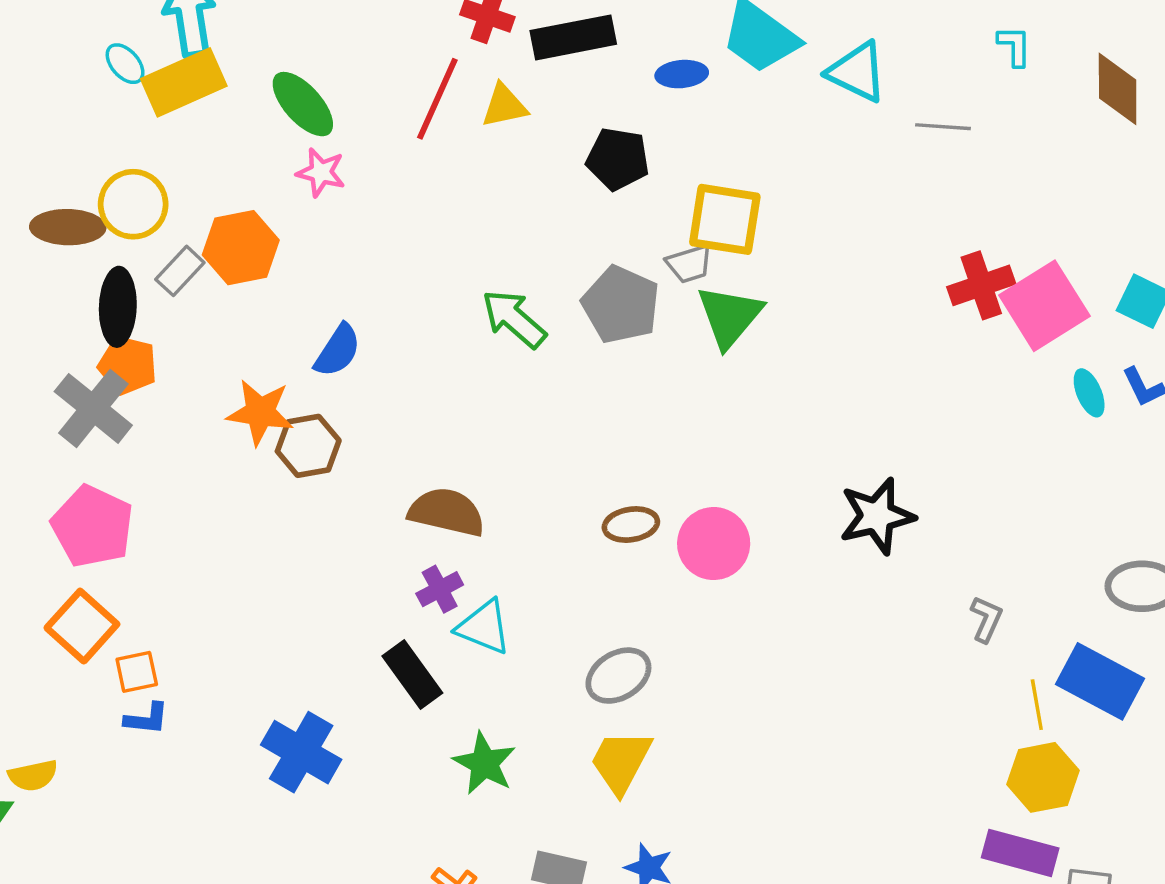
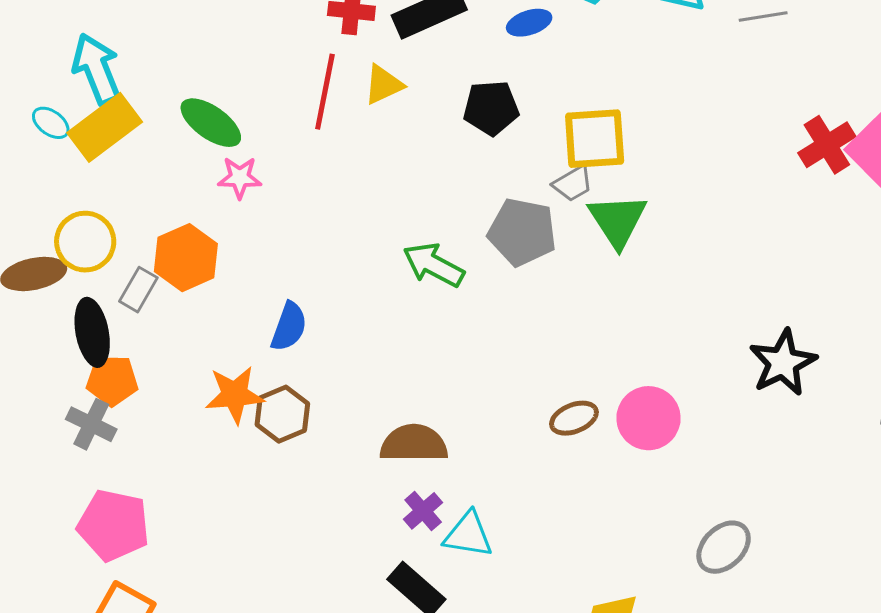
gray cross: (93, 408) -> (91, 424), size x0.7
gray ellipse: (618, 676) -> (724, 547), moved

